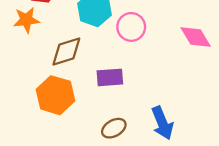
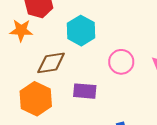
pink circle: (131, 27) -> (121, 62), moved

